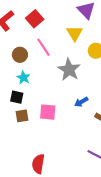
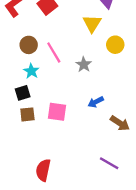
pink line: (43, 47) -> (54, 52), moved
gray star: (69, 70) -> (84, 65), size x0.6
black square: (17, 97) -> (23, 93), turned -32

